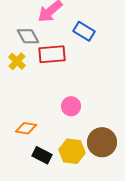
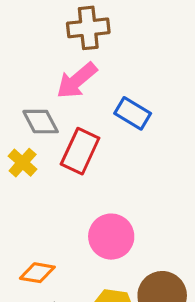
red rectangle: (52, 54) -> (80, 151), turned -60
pink circle: (71, 106) -> (111, 237), size x1.4

